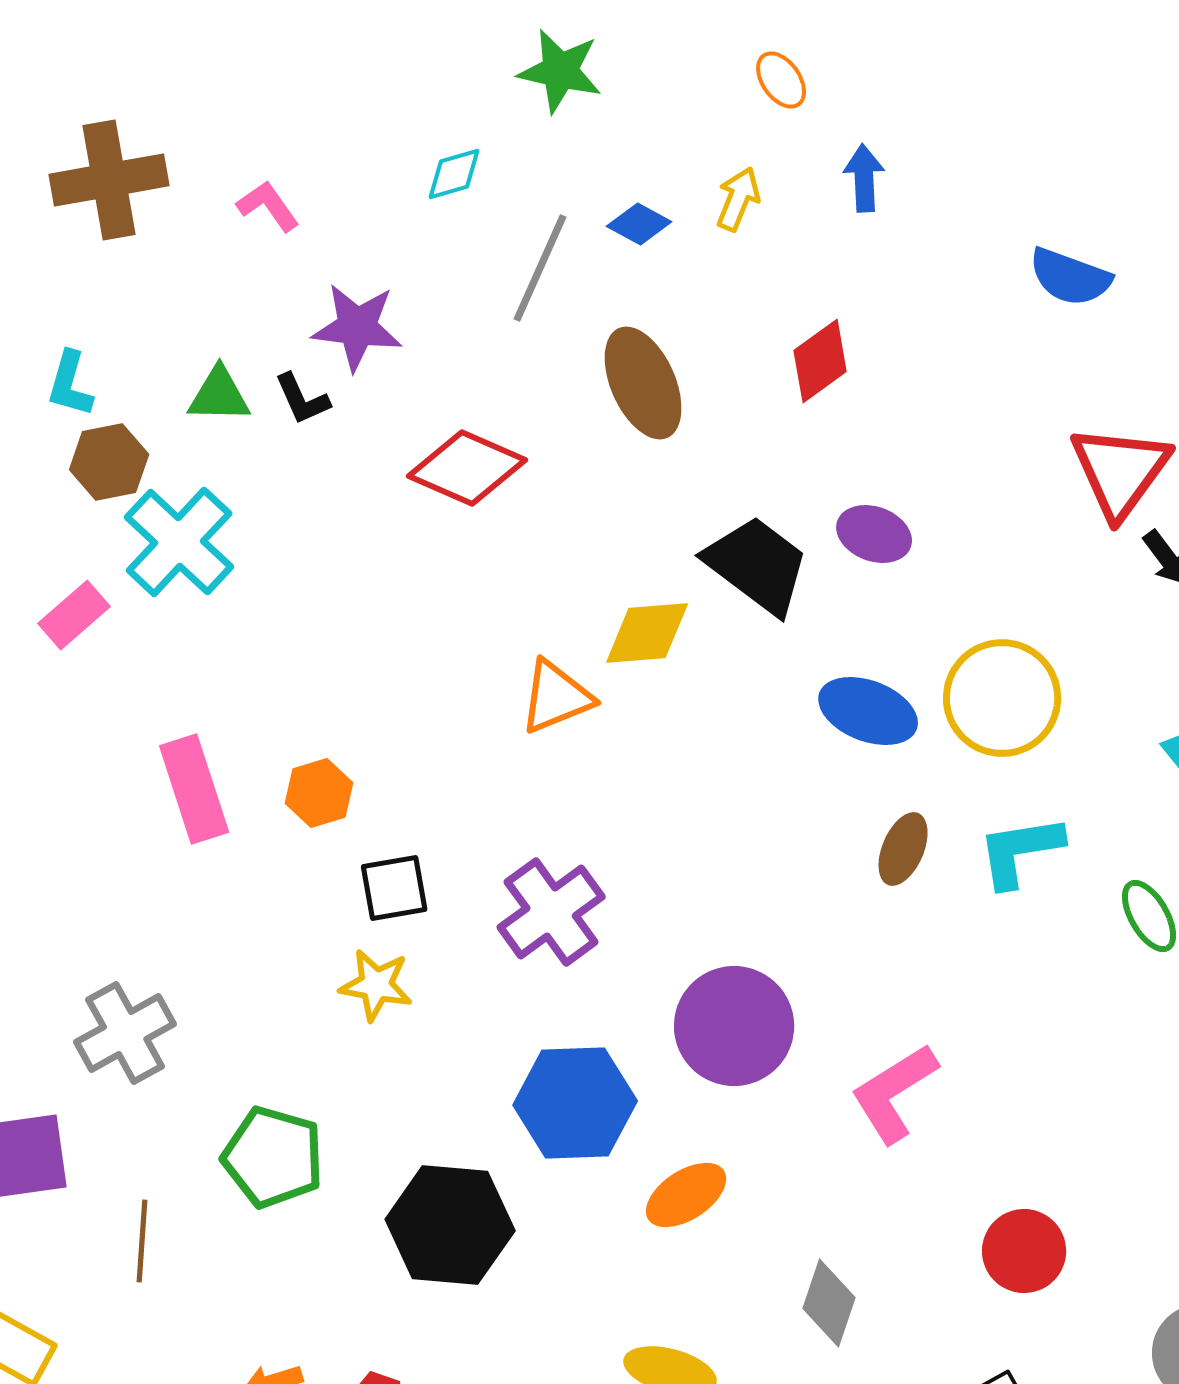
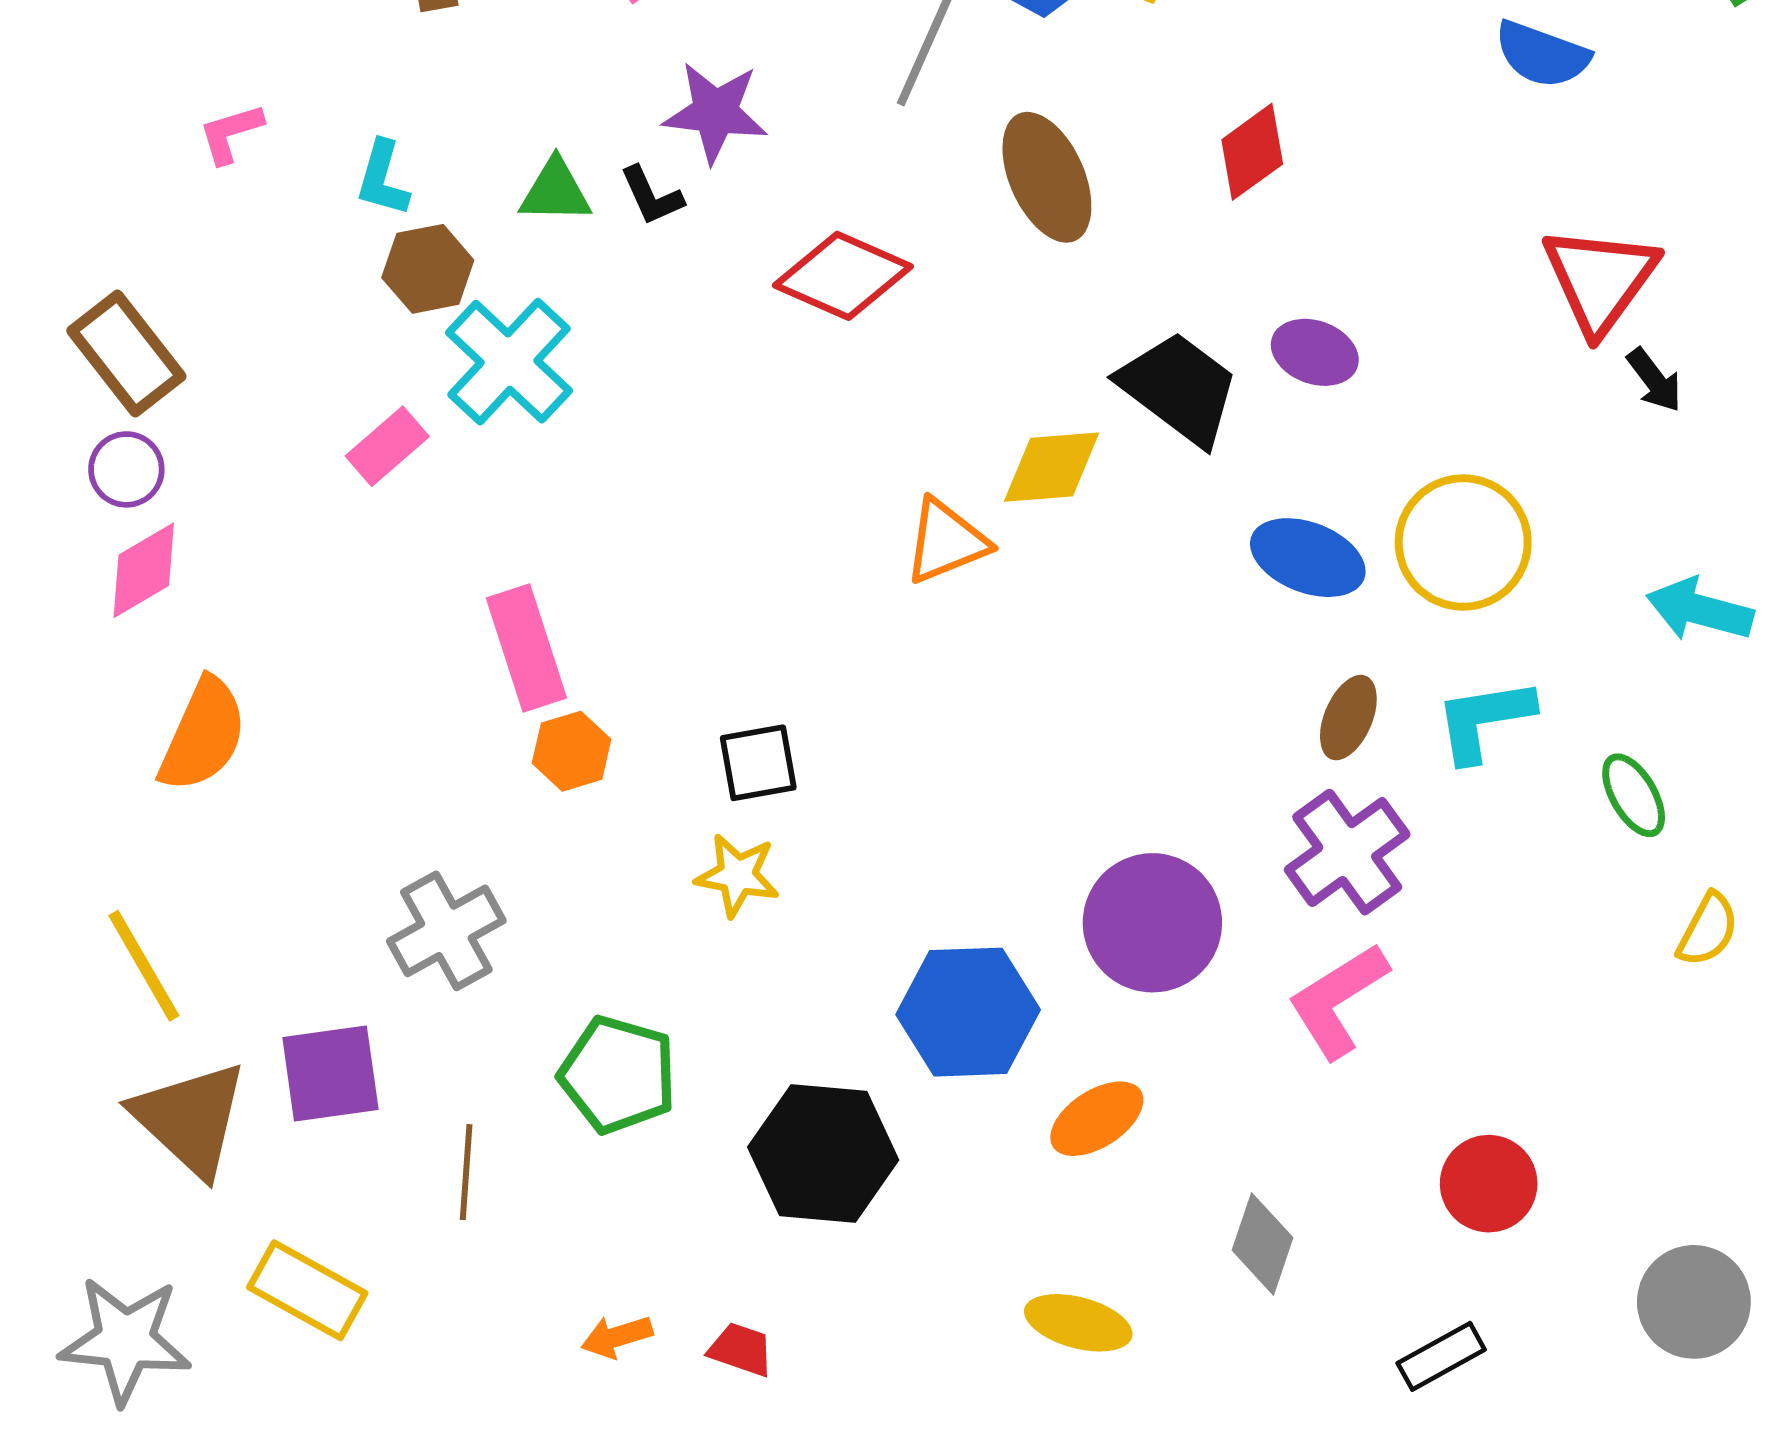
orange hexagon: (319, 793) -> (572, 751), moved
purple cross: (551, 912) -> (1347, 852), moved

